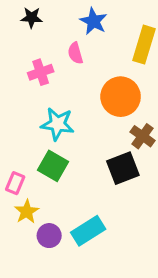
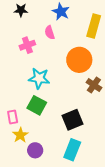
black square: (123, 168) -> (73, 120), moved
pink rectangle: (15, 183) -> (13, 117), turned -32
cyan rectangle: (88, 231) -> (72, 150), moved, turned -35

